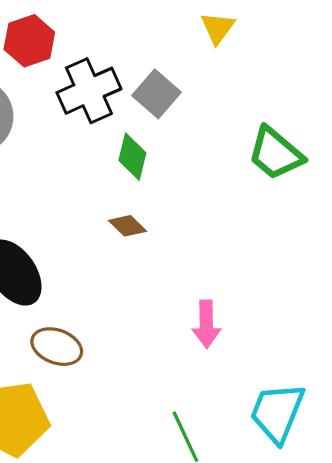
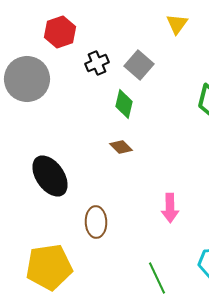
black cross: (89, 91) -> (97, 63), size x0.6
brown ellipse: (57, 347) -> (96, 222), moved, turned 68

